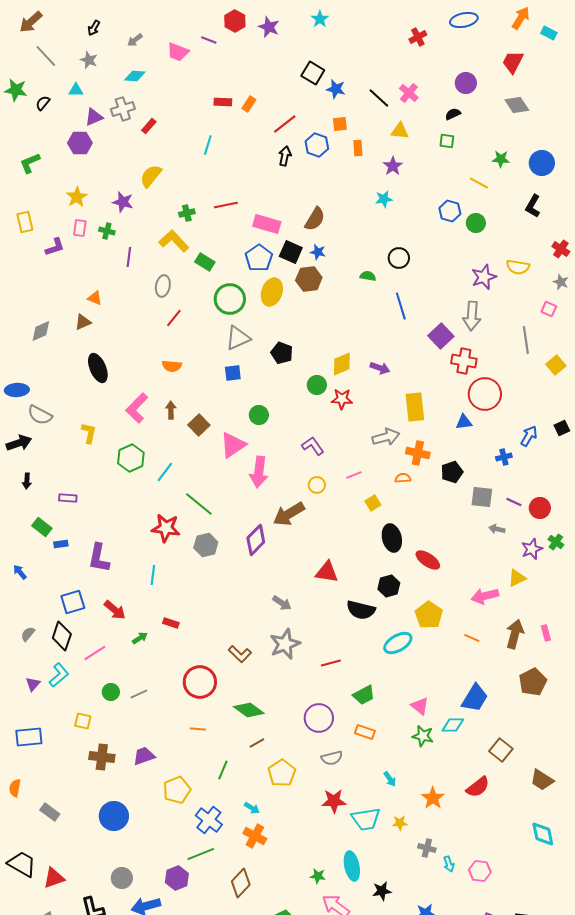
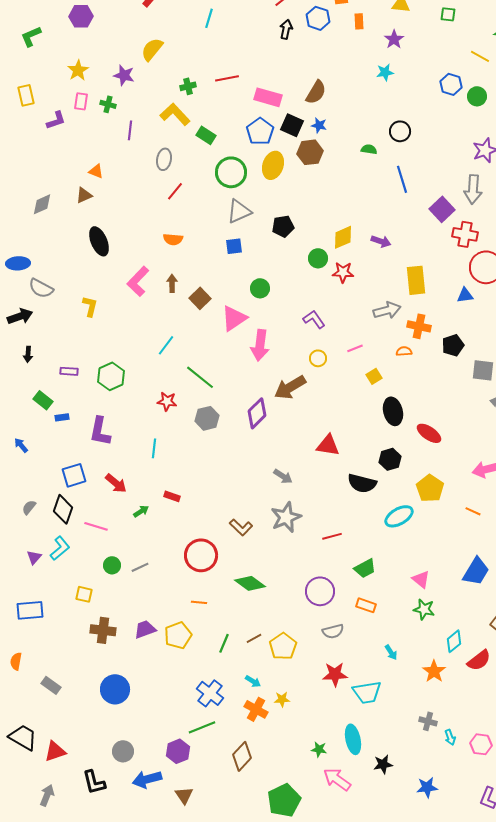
black pentagon: (282, 353) -> (283, 226), turned -30
green hexagon: (131, 458) -> (111, 376), moved
red star: (166, 528) -> (167, 401), size x0.7
pink line: (95, 653) -> (96, 526), turned 50
cyan diamond: (453, 725) -> (454, 641), moved, turned -40
brown line: (257, 743) -> (254, 638), moved
yellow pentagon: (177, 790) -> (178, 635), moved
yellow star: (400, 823) -> (282, 699), moved

